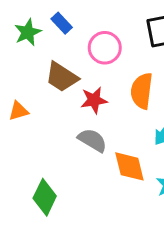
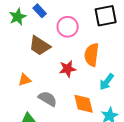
red star: (94, 100) -> (68, 69), moved
orange triangle: (18, 111) -> (25, 80), moved
gray semicircle: (92, 140) -> (48, 99), moved

